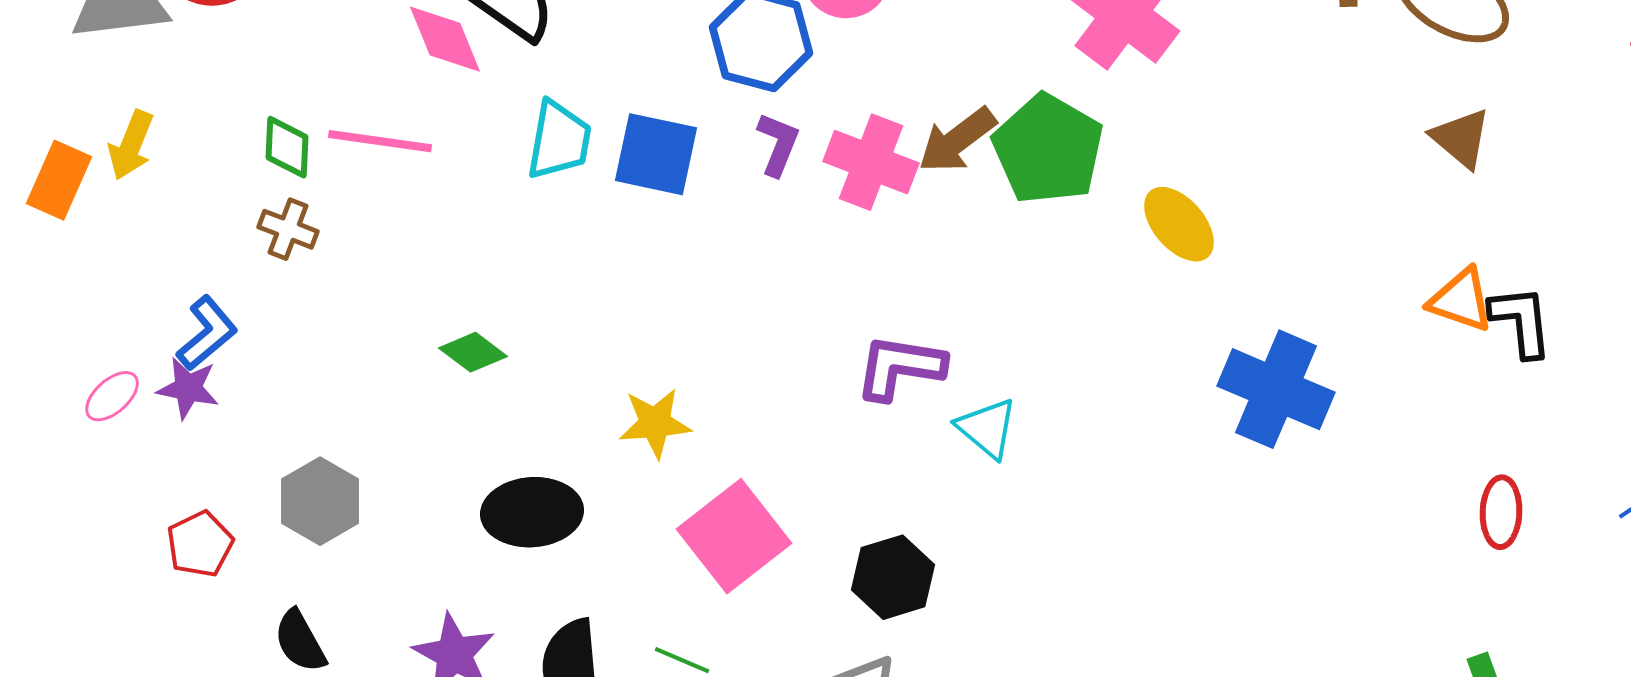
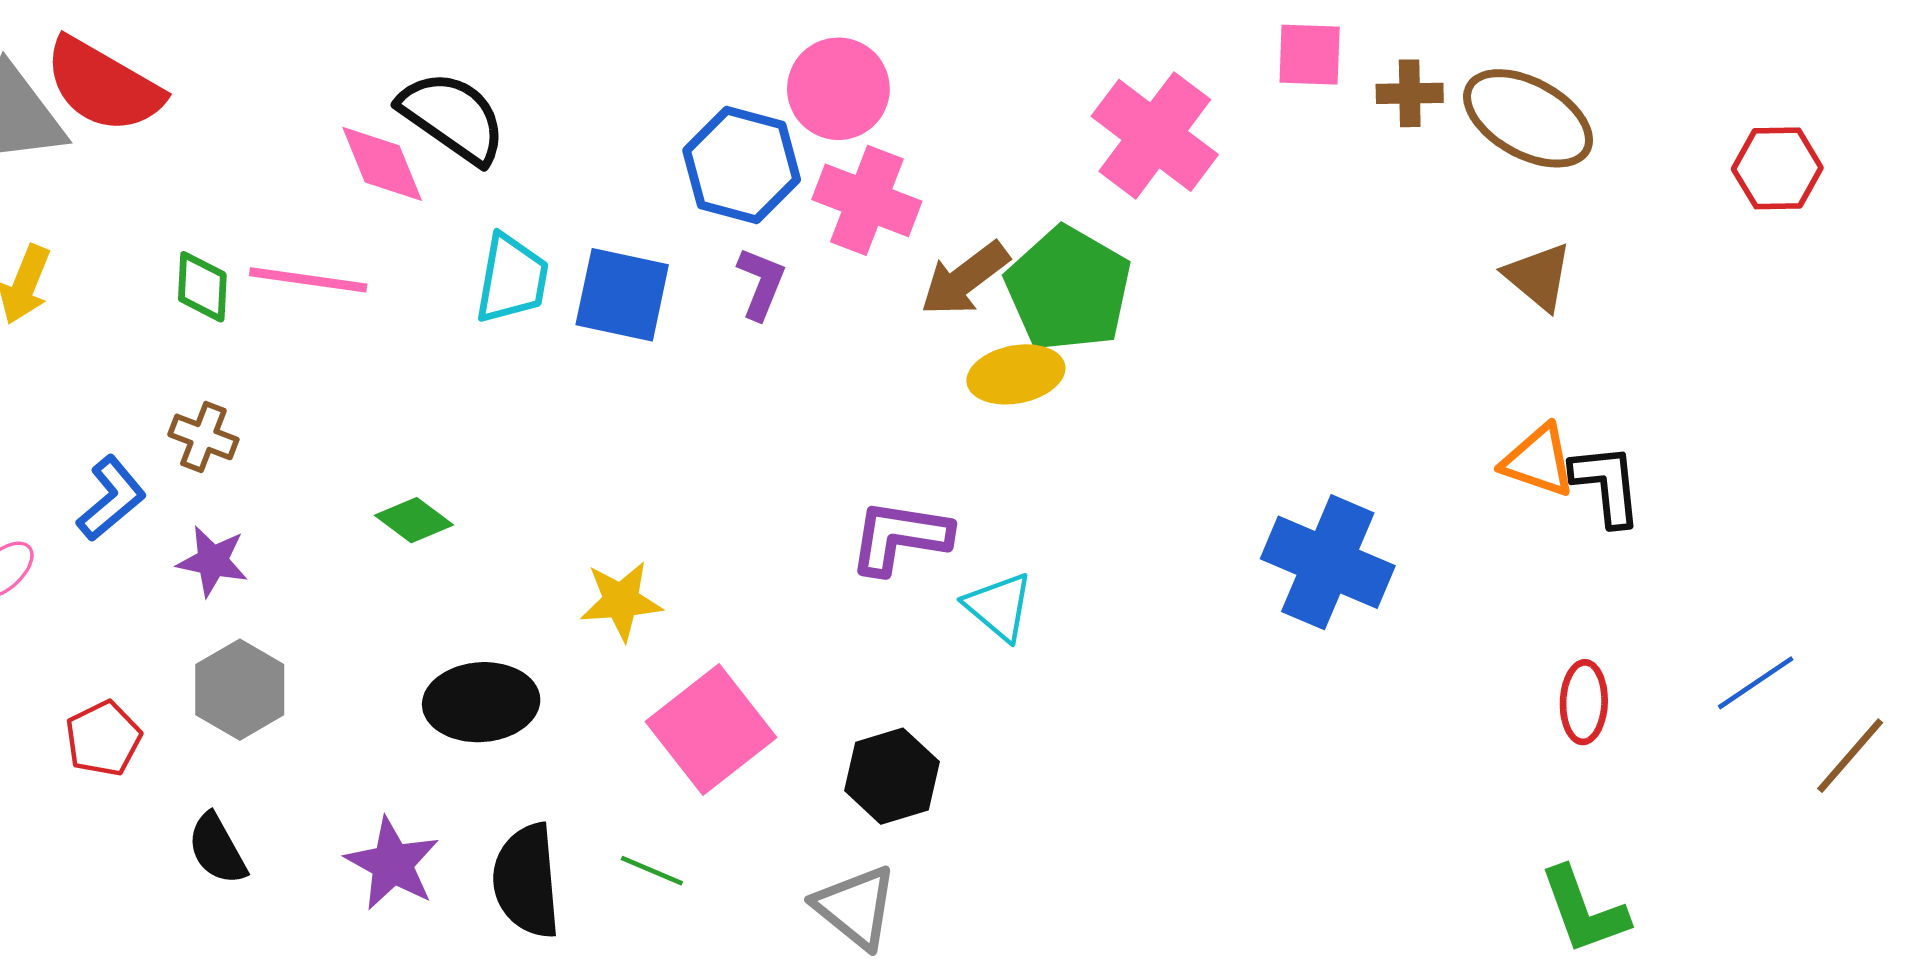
pink cross: (871, 162) -> (867, 200), moved
yellow ellipse: (1179, 224) -> (1016, 374), moved, turned -60
brown cross: (288, 229) -> (203, 437), moved
purple star: (188, 388) -> (213, 561), moved

